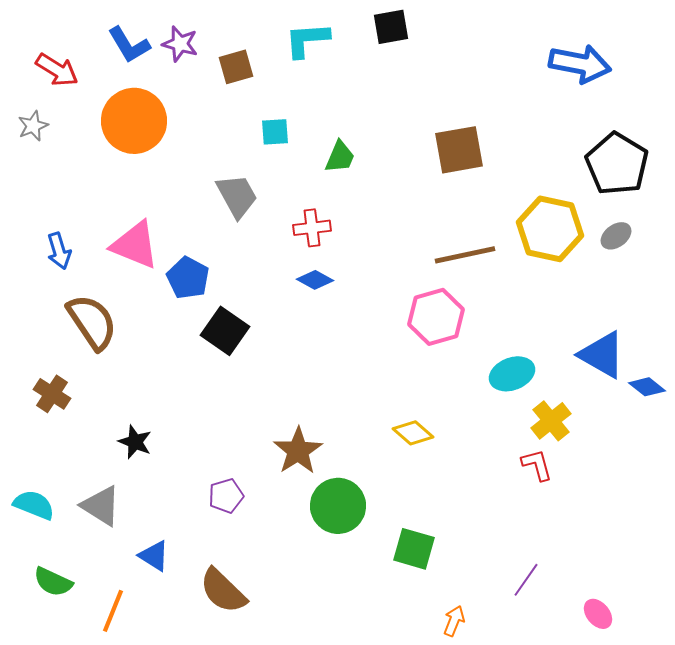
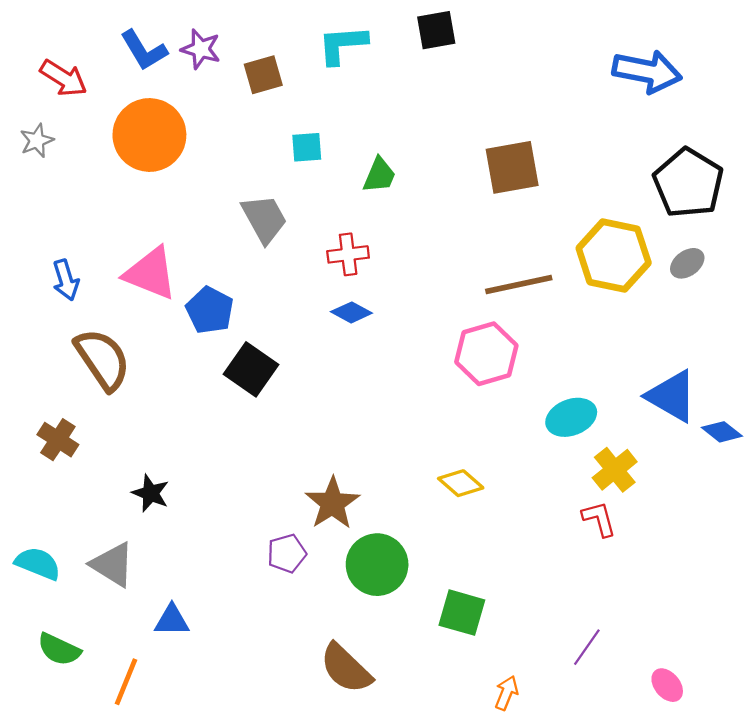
purple pentagon: (226, 496) -> (287, 553), moved
blue triangle: (154, 556) -> (172, 620), turned -32
brown semicircle: (223, 591) -> (346, 668), moved

